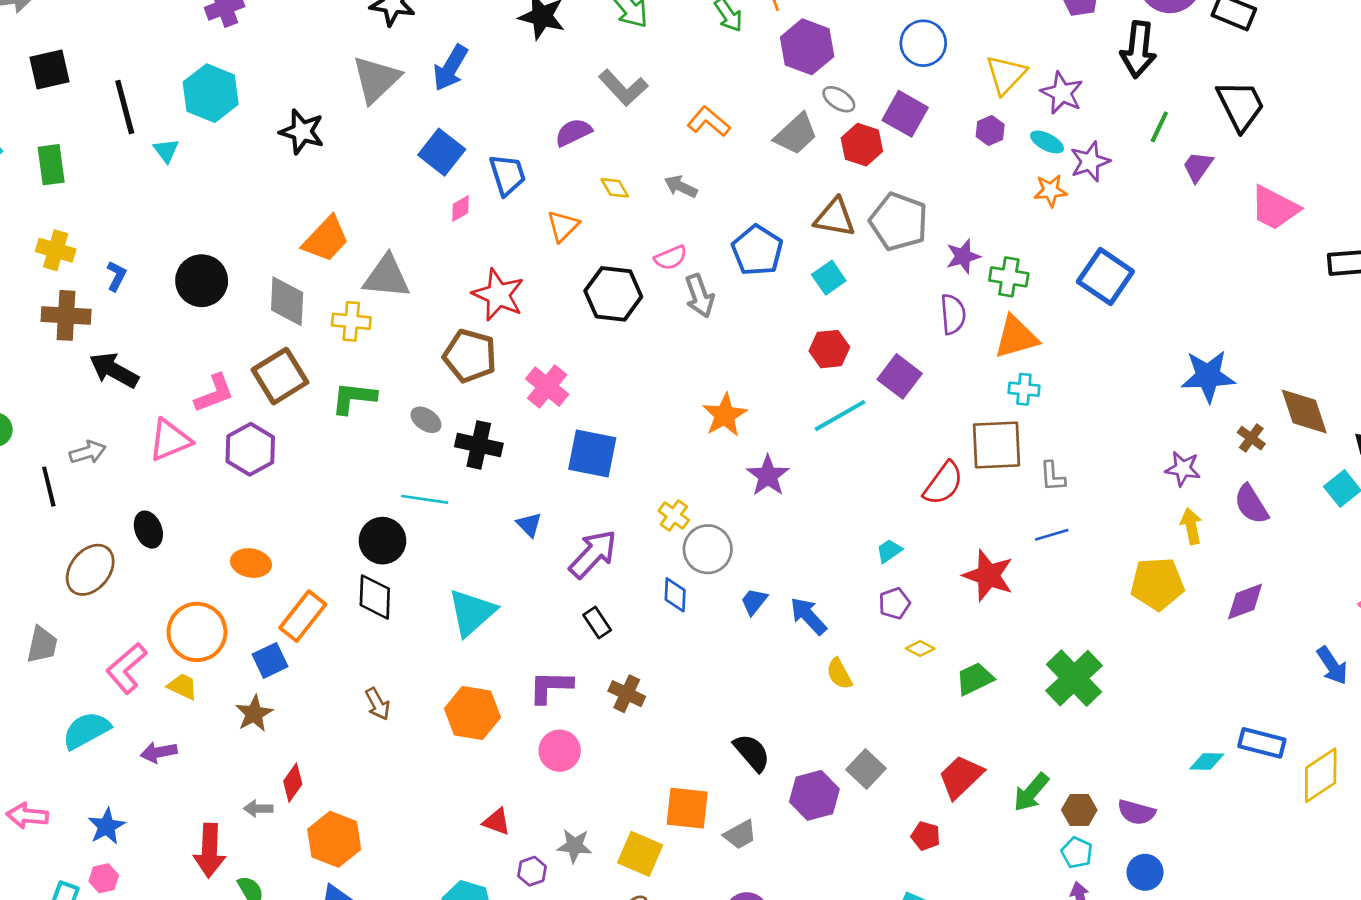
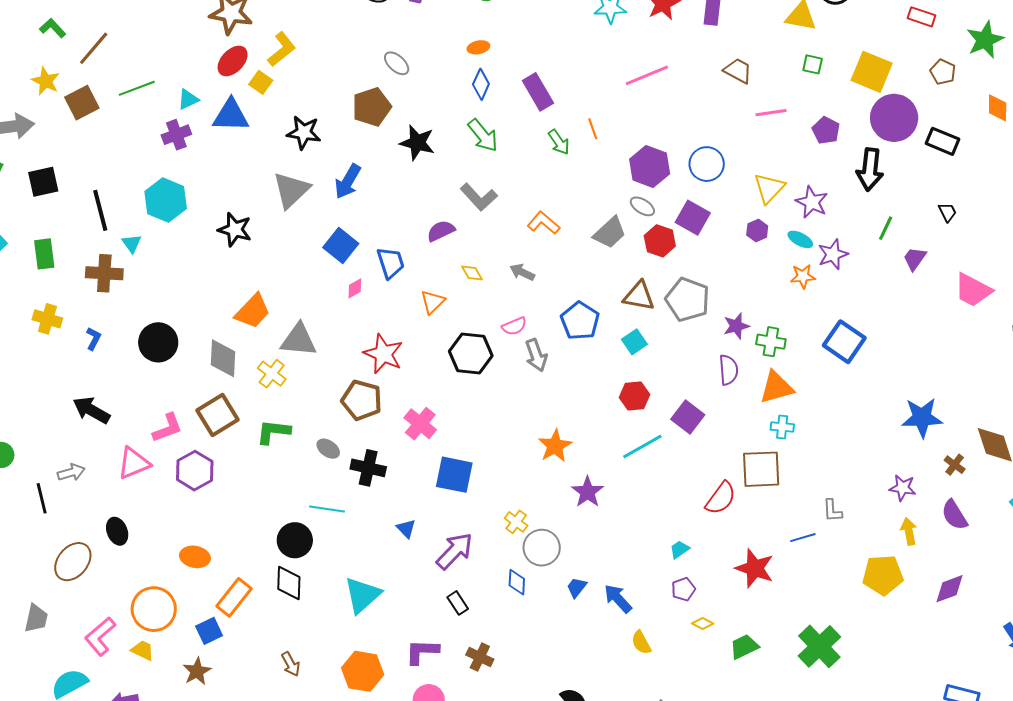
purple hexagon: (807, 47) -> (650, 167), moved
black trapezoid: (1241, 105) -> (947, 212), size x0.5
brown cross: (66, 315) -> (104, 273), moved
yellow cross: (351, 321) -> (272, 374), turned 32
gray L-shape: (1053, 476) -> (832, 511), moved

